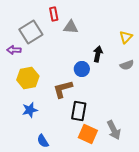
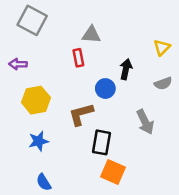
red rectangle: (54, 14) -> (78, 58), moved
gray square: (31, 32) -> (32, 20), moved, turned -30
gray arrow: (114, 130) -> (145, 122), moved
blue semicircle: (43, 141) -> (44, 182), moved

